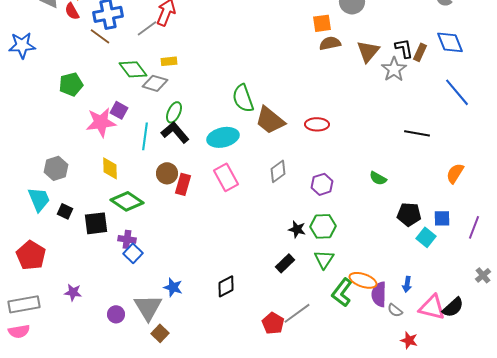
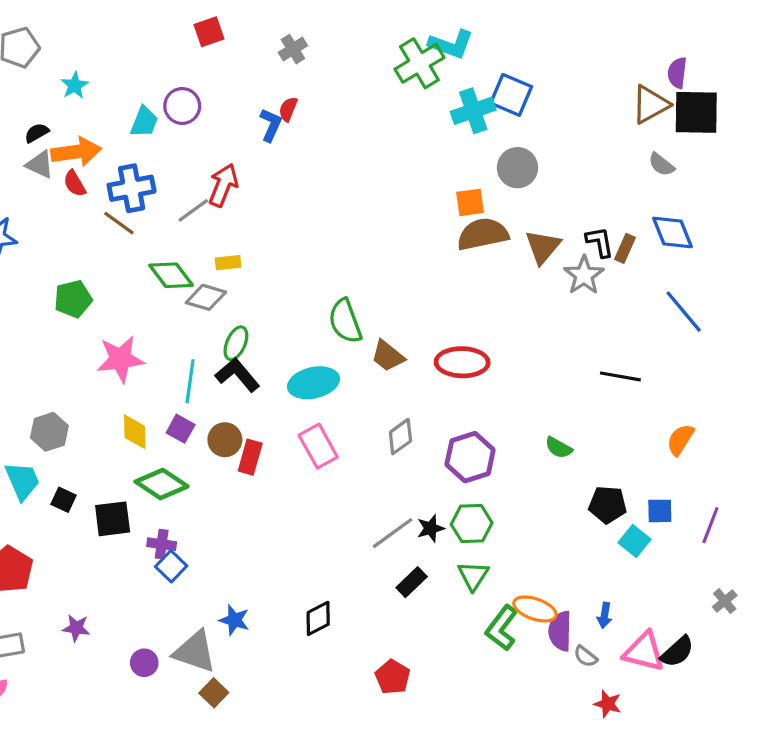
brown semicircle: (330, 43) -> (483, 234), size x1.5
purple square: (119, 110) -> (181, 429), moved
brown trapezoid: (270, 120) -> (388, 356), size x0.7
red ellipse: (317, 124) -> (462, 362), size x1.4
purple hexagon: (322, 184) -> (470, 457), size x1.4
black star: (297, 229) -> (431, 528), turned -30
gray triangle: (148, 307) -> (195, 652), turned -40
gray line: (297, 313) -> (393, 533), moved

